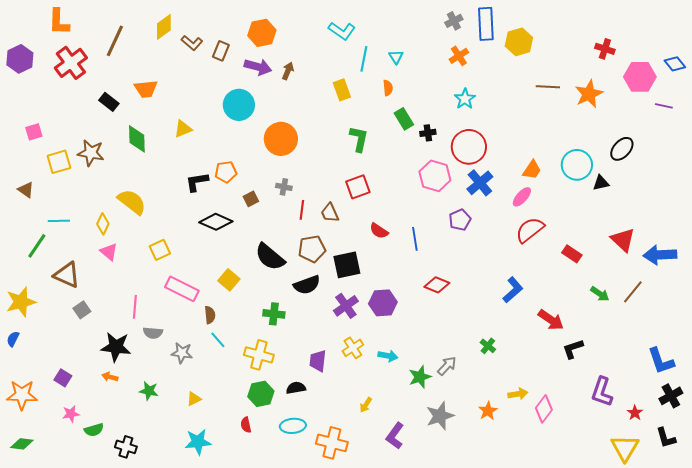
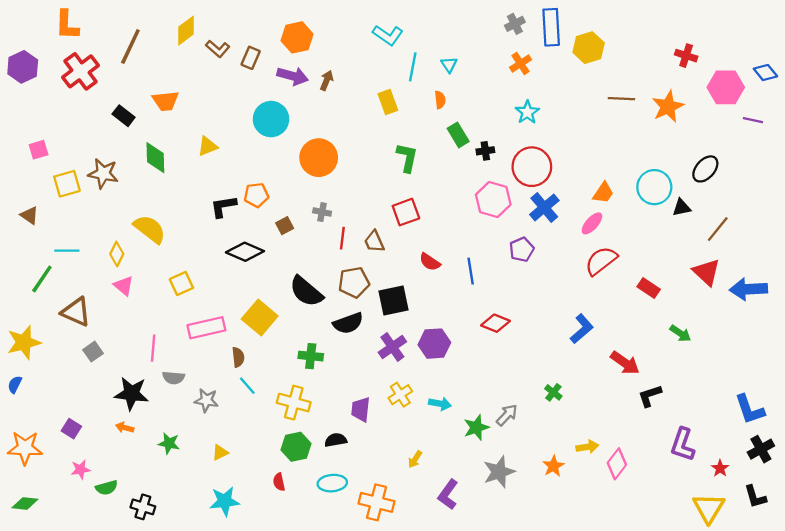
yellow square: (229, 280) -> (260, 318), size x1.4
pink rectangle: (182, 289) -> (206, 328), turned -40
brown line: (633, 292) -> (718, 229), moved

